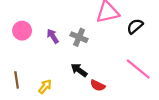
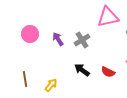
gray cross: (79, 37) -> (82, 40), turned 35
red semicircle: (98, 85) -> (108, 72), moved

